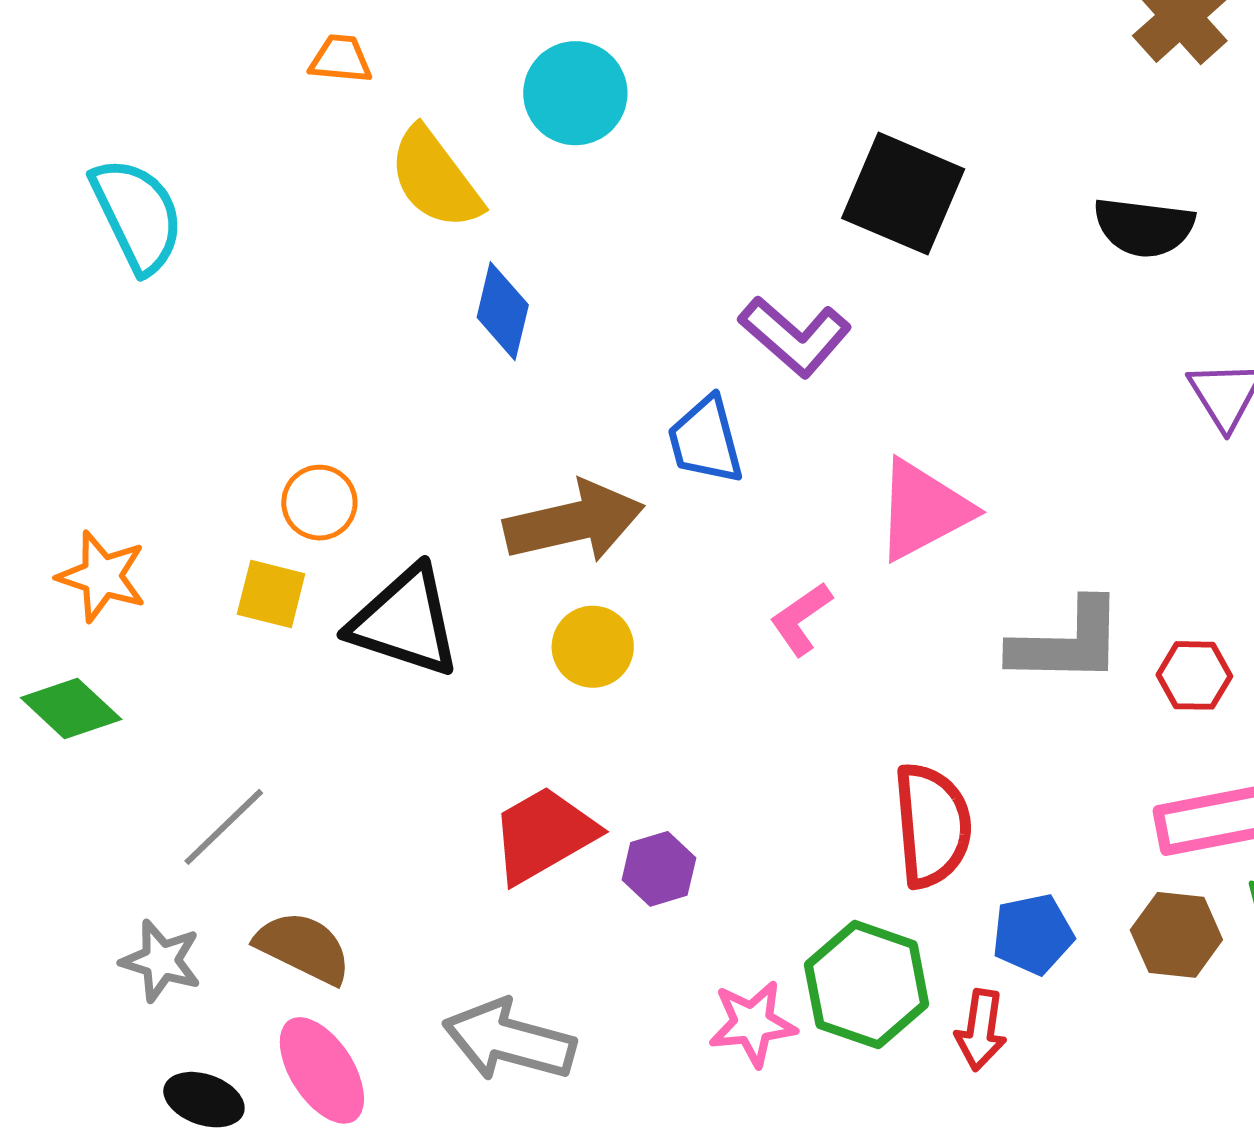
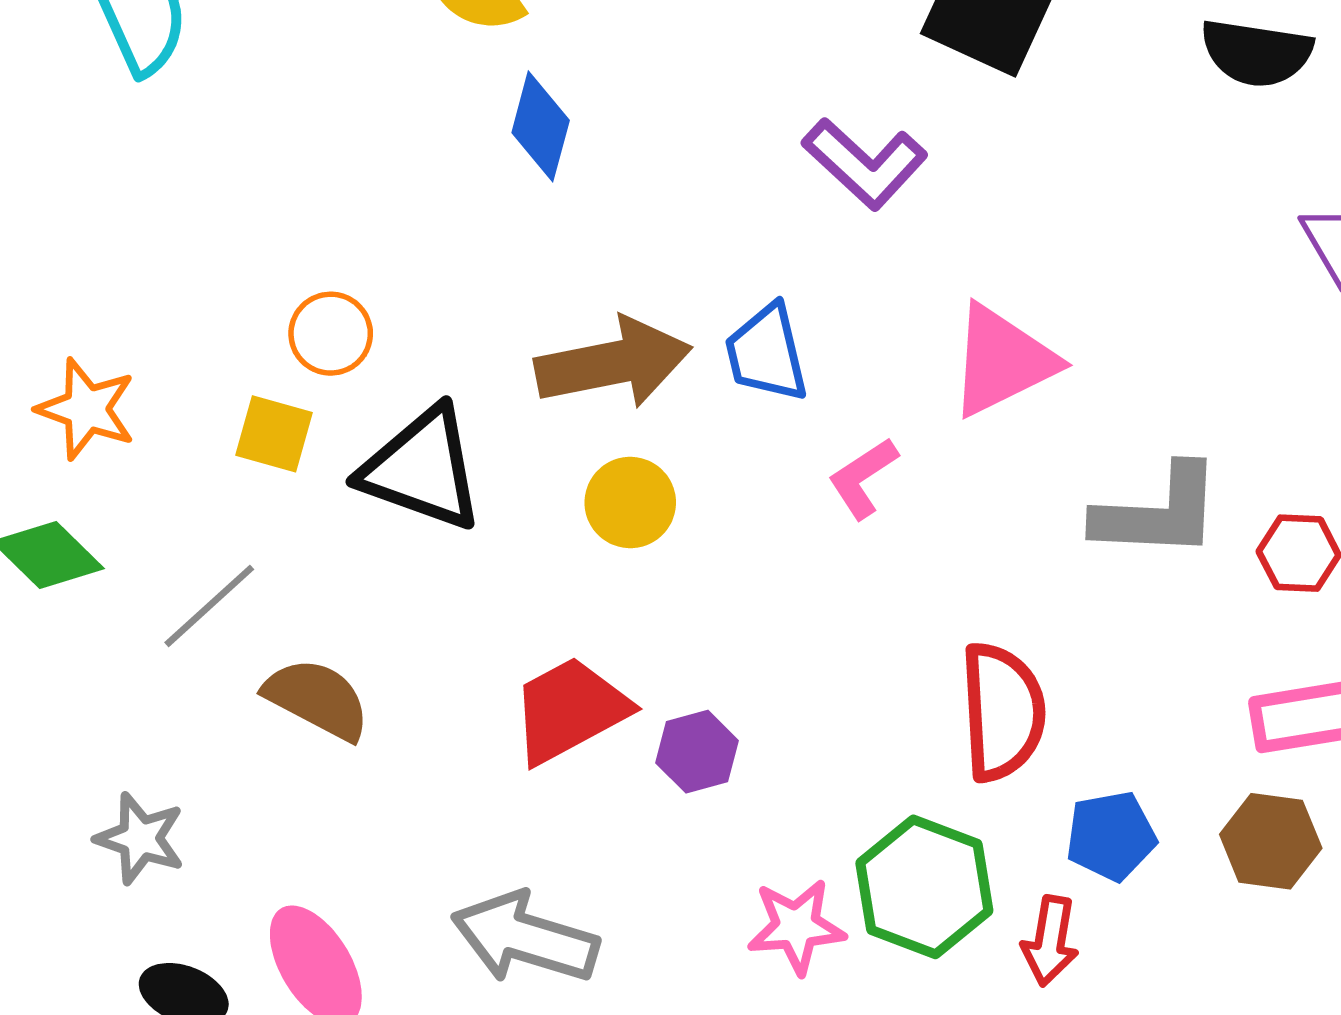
blue trapezoid: (706, 440) -> (767, 353), moved
gray line: (224, 827) -> (209, 606), moved
brown semicircle: (303, 948) -> (317, 699), moved

